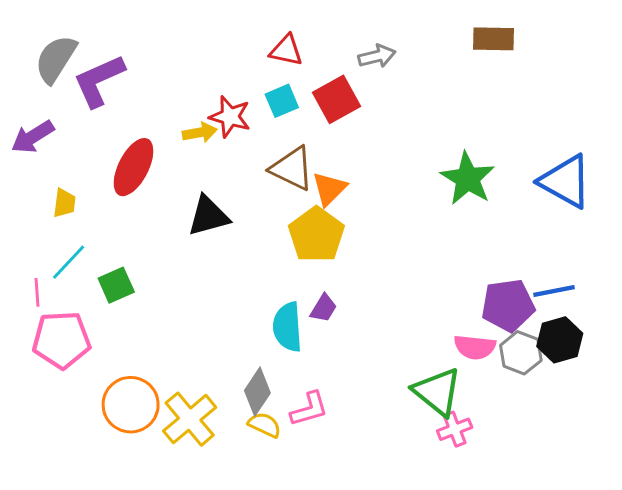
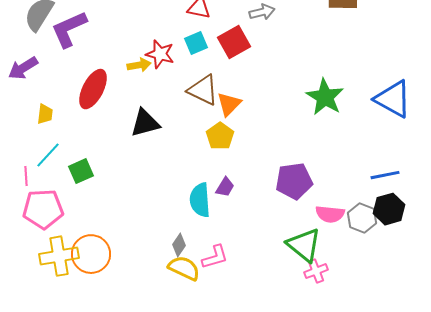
yellow pentagon: (316, 235) -> (220, 136), size x0.7
purple pentagon: (508, 305) -> (294, 181), moved
gray diamond: (257, 392) -> (179, 245), size x0.7
yellow cross: (190, 419) -> (59, 256), moved, turned 30
yellow semicircle: (265, 425) -> (184, 268), size x1.4

